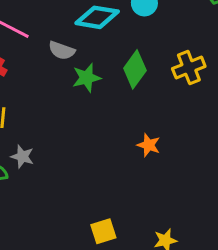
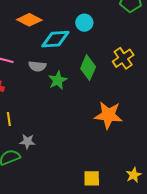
orange star: (149, 145) -> (108, 115), size x1.8
yellow square: (103, 231) -> (92, 178), turned 30

